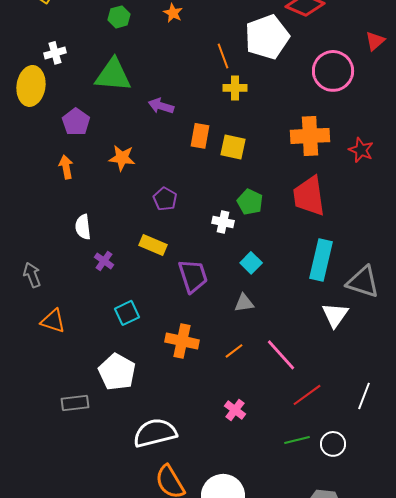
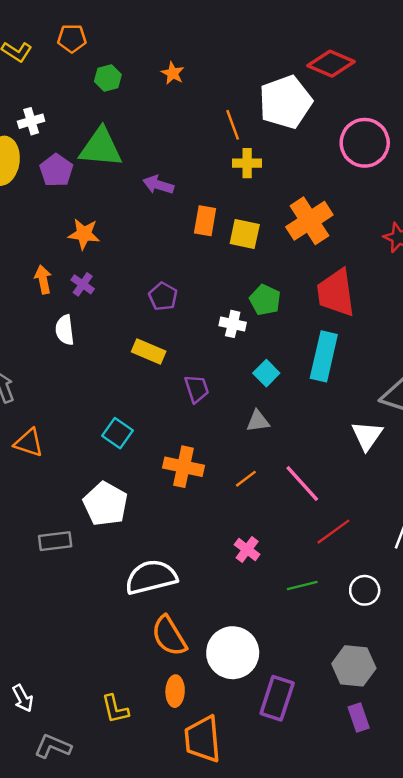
purple pentagon: (76, 122) -> (56, 170), moved
orange cross: (310, 136) -> (309, 221), moved, turned -30
orange star: (122, 158) -> (84, 234), moved
orange arrow: (66, 167) -> (43, 280), moved
cyan rectangle: (321, 260) -> (324, 356), moved
purple cross: (104, 261) -> (83, 284), moved
purple trapezoid: (193, 276) -> (197, 389), size x0.7
cyan square: (127, 313) -> (117, 433), turned -30
green line: (297, 440) -> (302, 586), moved

